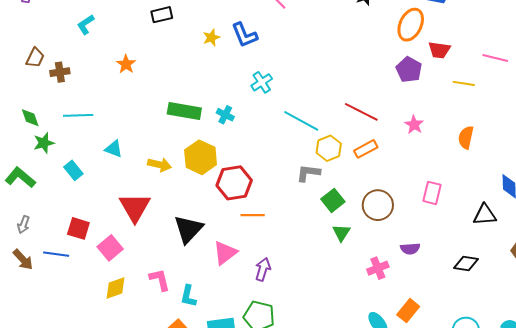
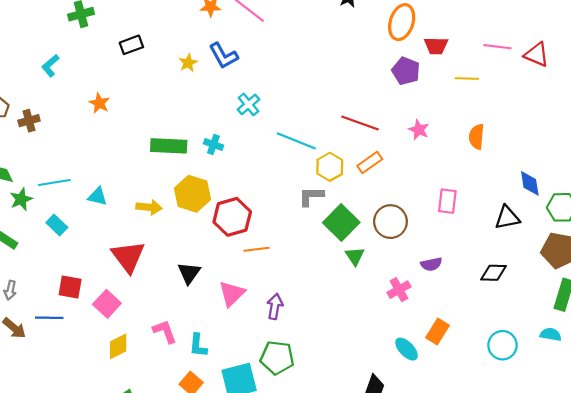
cyan line: (78, 115) -> (54, 182), moved
green square: (333, 200) -> (341, 223), size x1.4
black triangle: (188, 229) -> (189, 273), size x0.7

